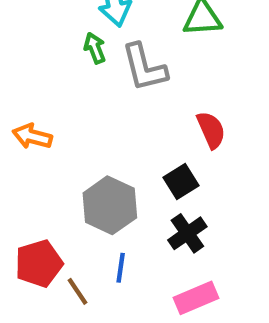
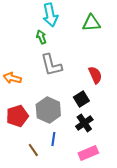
gray L-shape: (144, 67) -> (51, 65), moved
red pentagon: (39, 263) -> (17, 116), moved

